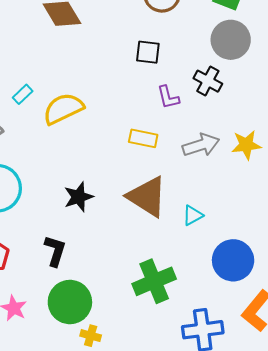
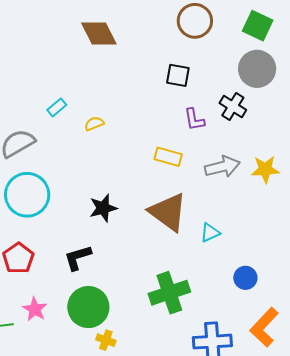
yellow semicircle: (63, 109) -> (94, 124), size x0.5
black L-shape: (55, 251) -> (78, 258), turned -128
blue circle: (233, 260) -> (245, 278), size x0.6

